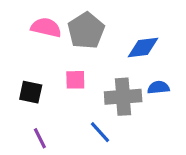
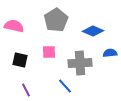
pink semicircle: (46, 27) -> (14, 26), moved
blue diamond: (143, 47) -> (93, 31), turned 30
blue semicircle: (158, 88) -> (110, 53), moved

